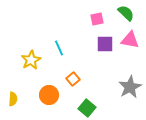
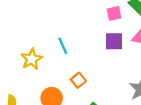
pink square: (97, 19) -> (114, 13), moved

